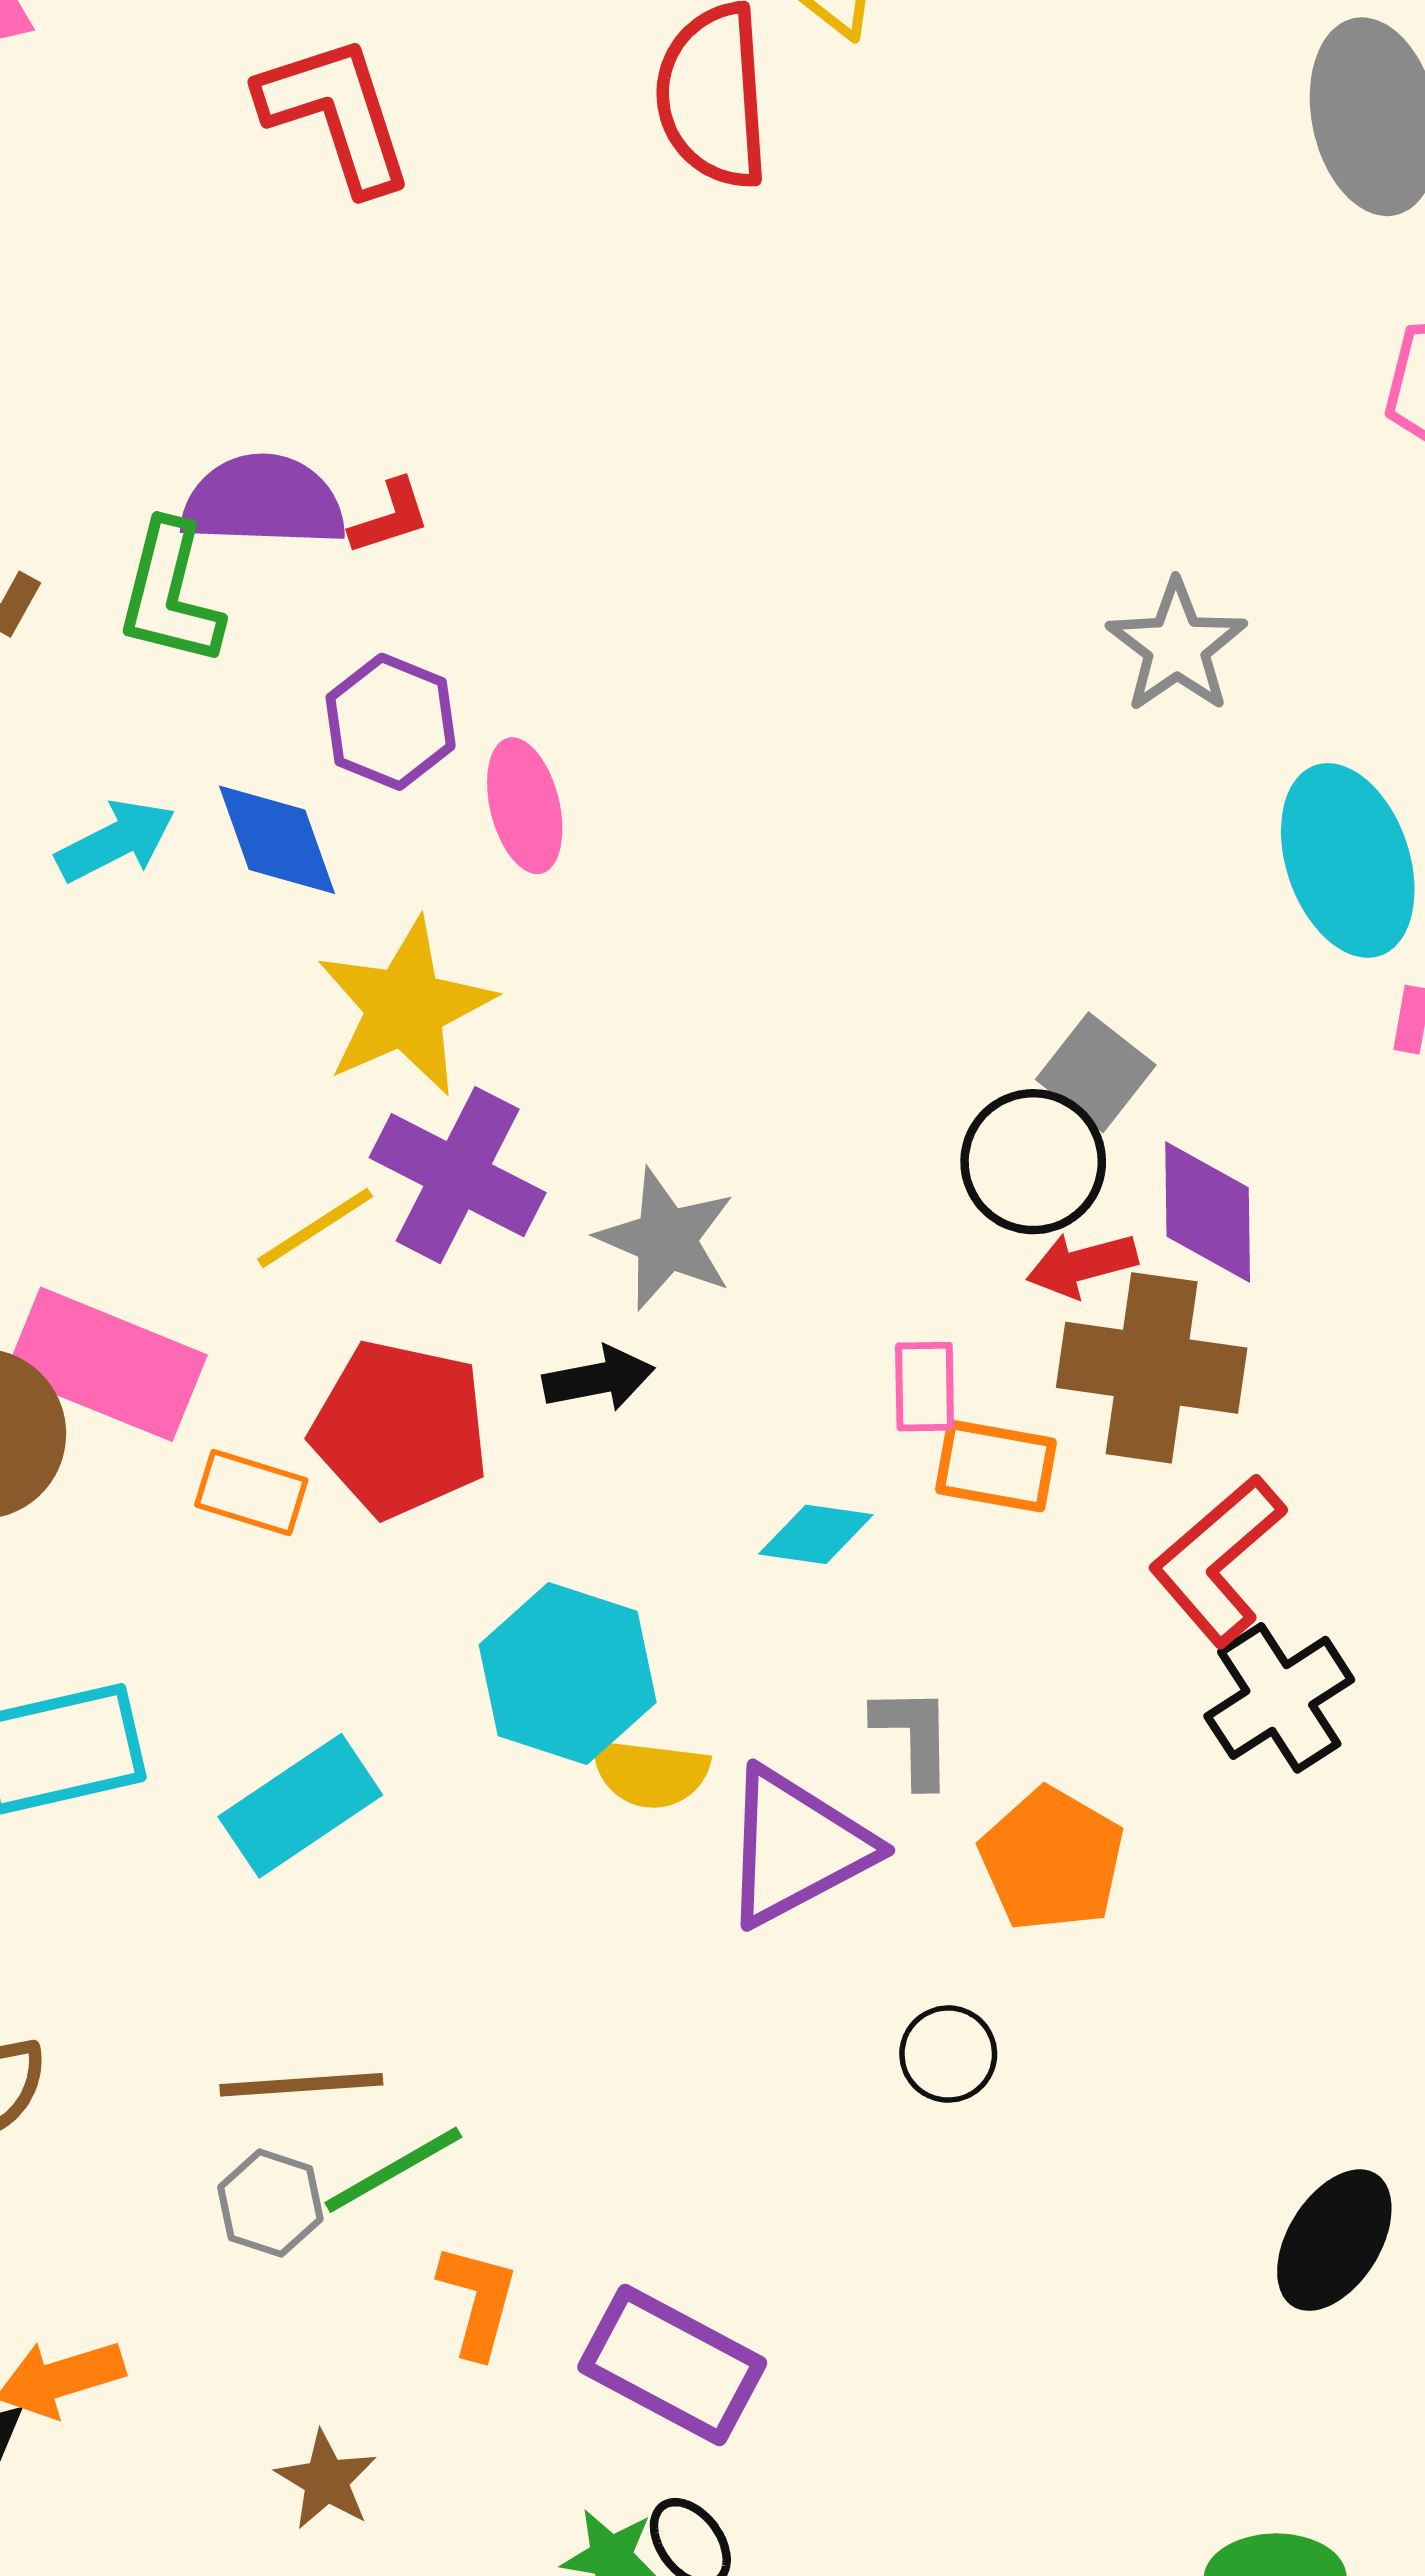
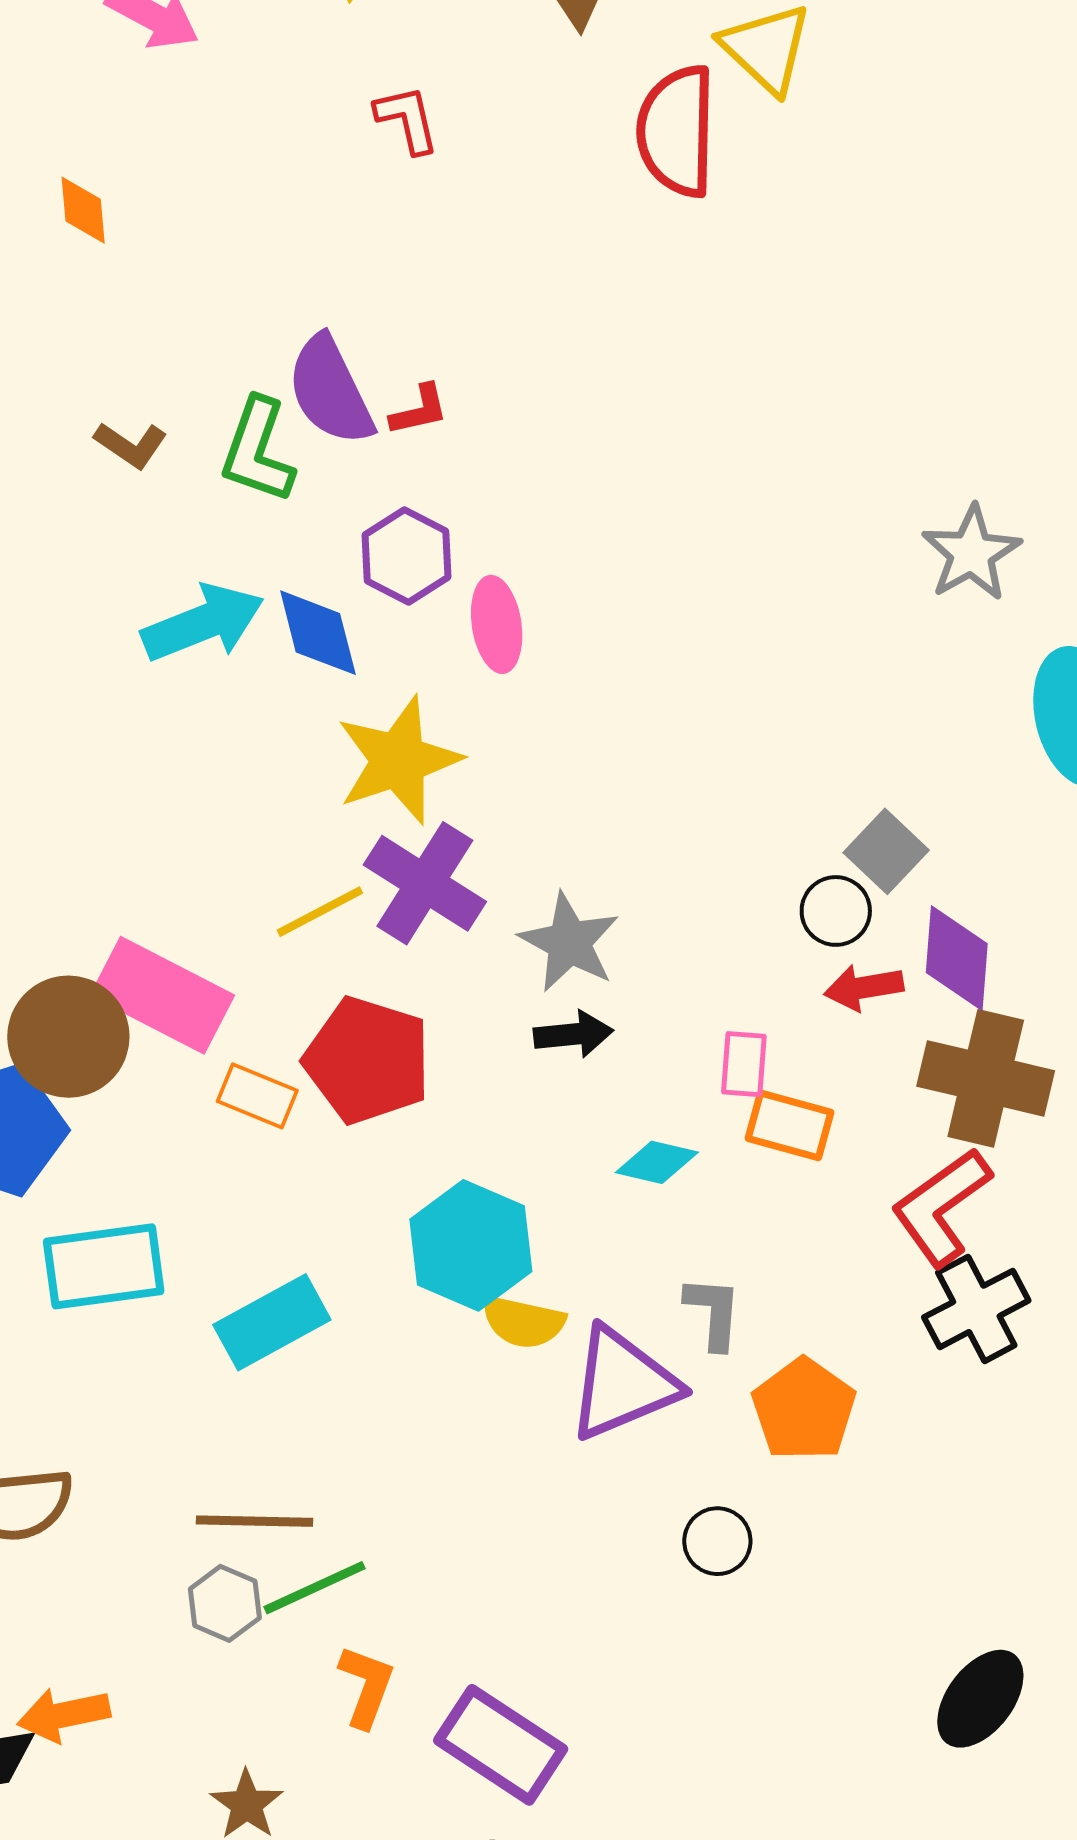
red L-shape: (336, 114) -> (407, 119), size x0.6
purple semicircle: (263, 501) -> (330, 390), turned -123
cyan arrow: (116, 841) -> (203, 623), size x1.4
black circle: (1033, 1162) -> (836, 911), size x0.7
brown cross: (1152, 1368) -> (986, 1078), moved
black arrow: (599, 1379) -> (573, 1034), moved

